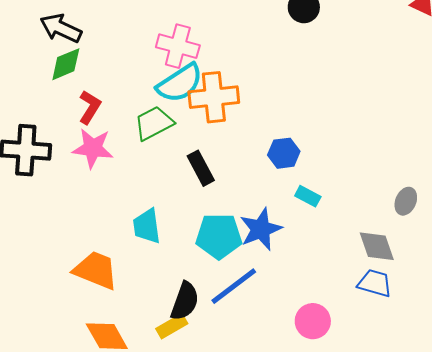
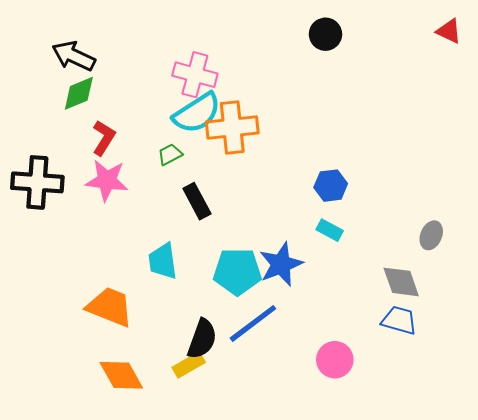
green trapezoid: (154, 123) -> (170, 154), size x0.6
blue hexagon: (284, 153) -> (331, 186), moved
black rectangle: (201, 168) -> (197, 201), moved

